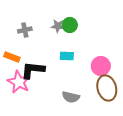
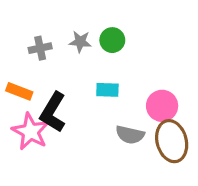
gray star: (58, 26) -> (80, 42), moved
black L-shape: (33, 70) -> (53, 112), turned -65
gray semicircle: (71, 97) -> (130, 135), moved

